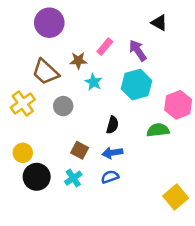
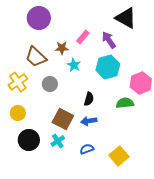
black triangle: (159, 23) -> (126, 18), size x1.6
brown square: (80, 150) -> (63, 119), size x1.5
yellow circle: (23, 153) -> (18, 113), moved
blue semicircle: (110, 177) -> (87, 149), moved
yellow square: (176, 197) -> (119, 156), moved

